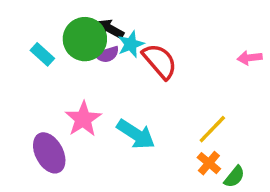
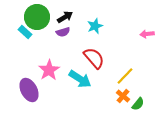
black arrow: (110, 29) -> (65, 17), turned 119
green circle: (85, 39) -> (37, 17), moved
cyan star: (131, 44) -> (95, 26), moved
red semicircle: (160, 61) -> (94, 58), moved

